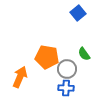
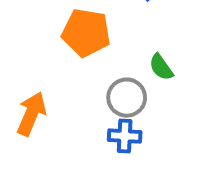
orange pentagon: (47, 57) -> (86, 33), moved

